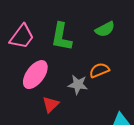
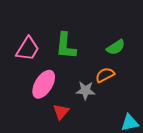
green semicircle: (105, 29) -> (116, 47), moved

